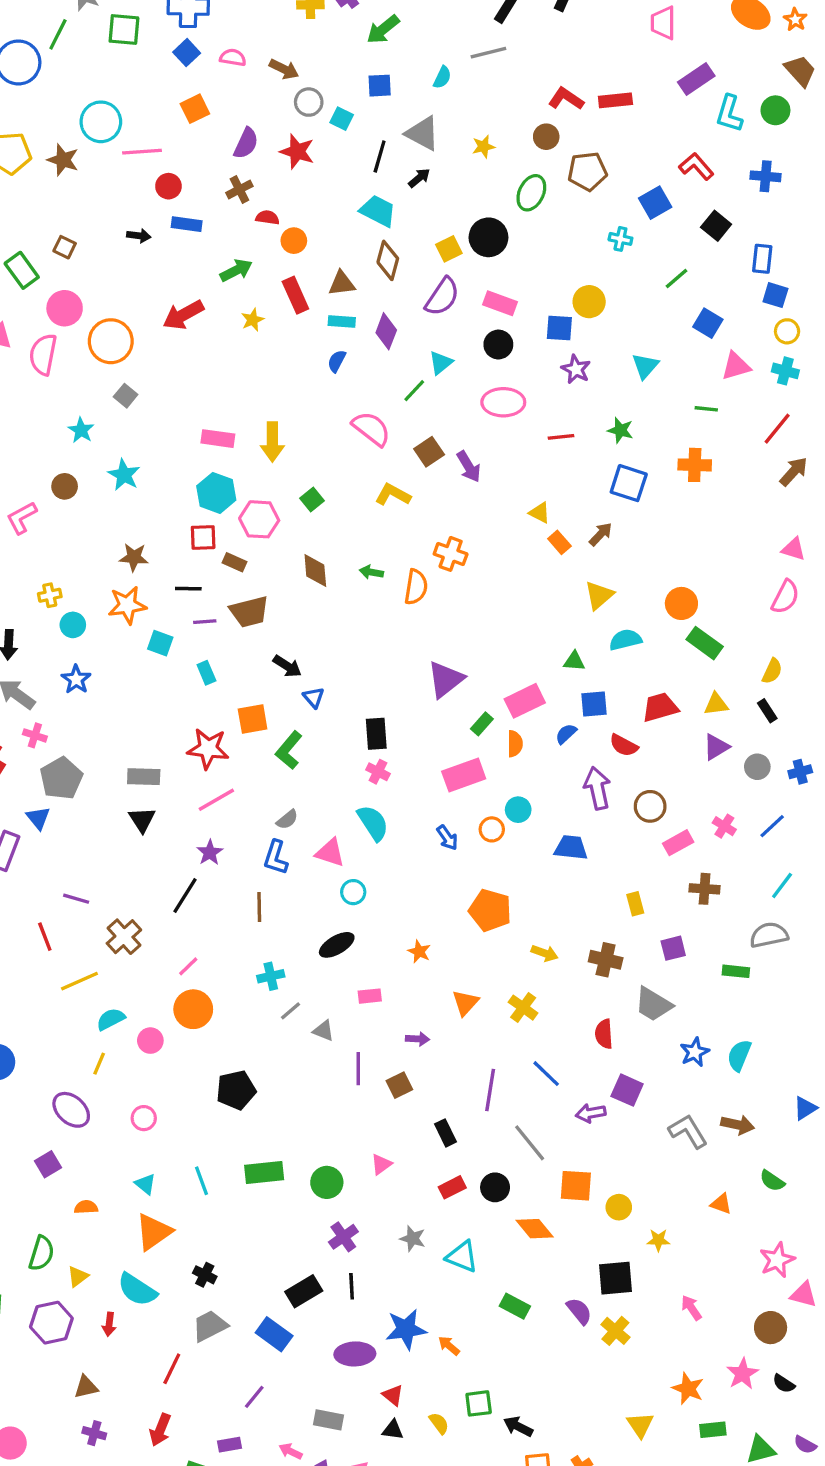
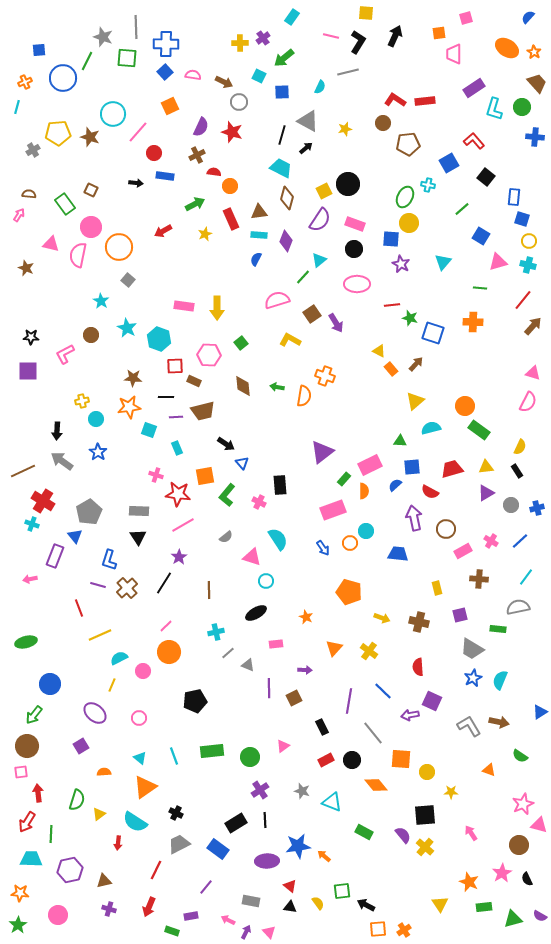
cyan square: (342, 119) -> (259, 76), moved
pink line: (142, 152) -> (138, 132), turned -45
blue cross: (766, 176) -> (535, 137), moved
green ellipse: (531, 193) -> (405, 197), moved
red arrow: (183, 315) -> (163, 231), size x0.7
pink semicircle: (371, 429) -> (277, 300), turned -55
green star: (620, 430) -> (410, 318), moved
cyan hexagon: (216, 493) -> (159, 339), moved
pink cross: (35, 735) -> (156, 475), moved
pink cross: (378, 772) -> (259, 502), moved
blue L-shape: (276, 857) -> (109, 560), moved
brown cross: (124, 937) -> (127, 588), moved
gray trapezoid: (653, 1004) -> (472, 649), moved
purple hexagon: (51, 1323) -> (70, 870), moved
black semicircle: (784, 1384) -> (527, 879), turned 32

